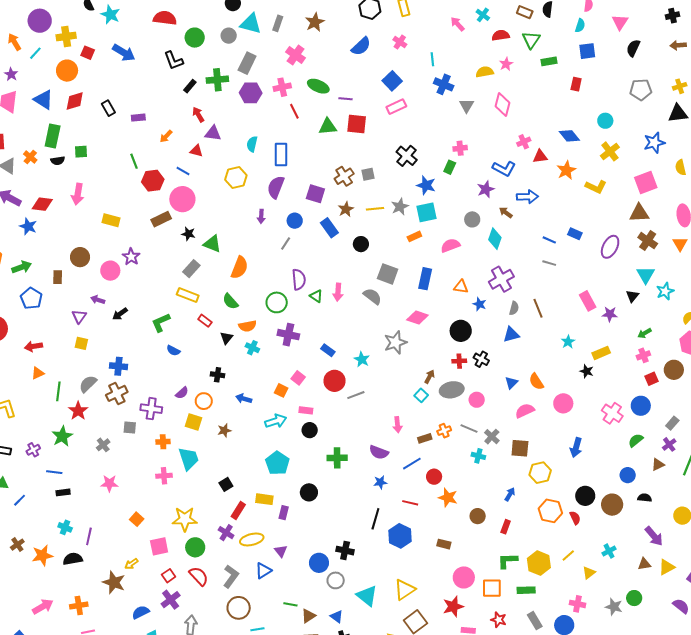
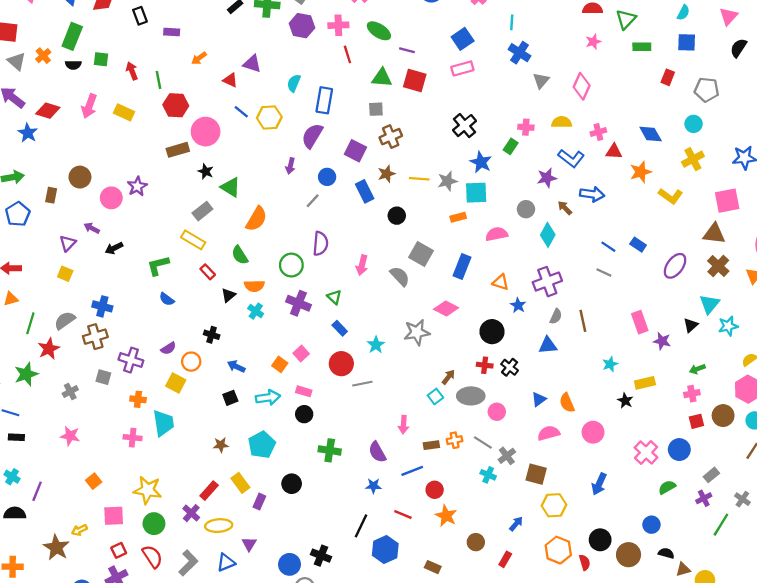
yellow semicircle: (485, 72) -> (562, 122), moved
gray pentagon: (641, 90) -> (707, 90), moved
red arrow: (198, 114) -> (132, 71), moved
blue line: (183, 171) -> (241, 112), moved
gray square: (368, 174) -> (376, 109), moved
yellow rectangle: (111, 220) -> (124, 112), moved
green triangle: (316, 296) -> (334, 297), moved
brown star: (224, 430) -> (221, 445), moved
purple semicircle: (379, 452) -> (377, 452), turned 30
brown triangle: (658, 465) -> (683, 569), moved
black square: (226, 484) -> (230, 398), moved
yellow rectangle: (264, 499) -> (240, 483), turned 36

